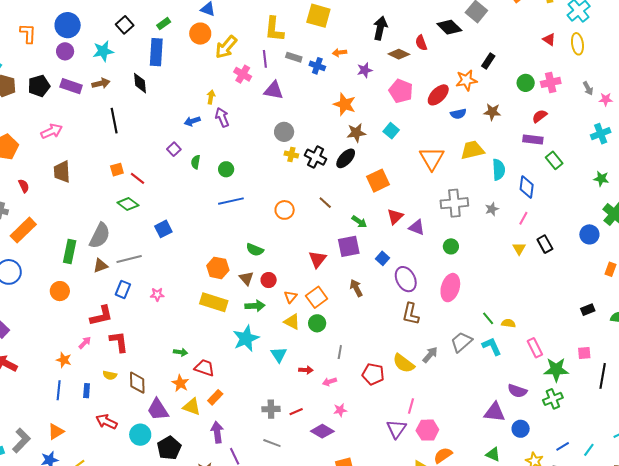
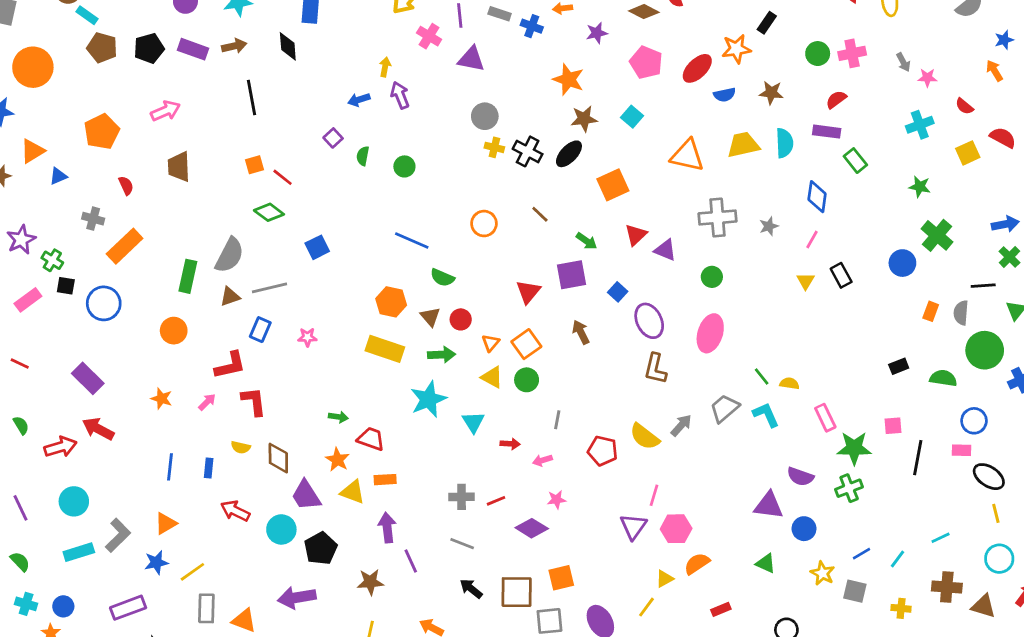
orange triangle: (432, 158) -> (687, 156), turned -48
cyan semicircle: (499, 170) -> (784, 143), moved
blue line: (231, 201) -> (412, 240), moved, turned 35
orange star: (64, 360) -> (162, 399), moved
orange rectangle: (215, 397) -> (385, 480), turned 42

